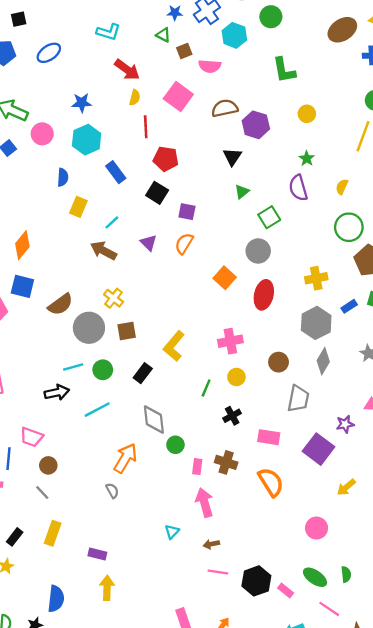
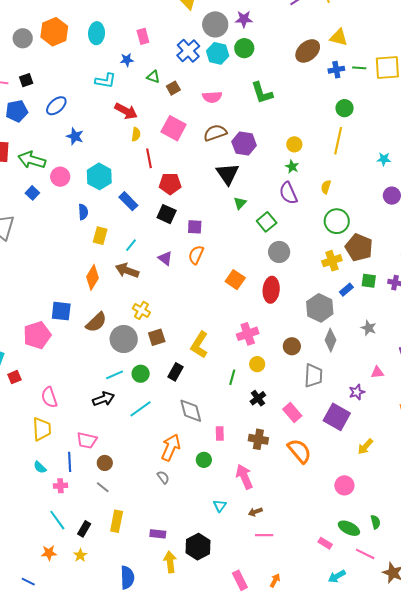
blue star: (175, 13) -> (127, 60), moved
cyan hexagon: (234, 35) -> (218, 53), moved
pink semicircle: (210, 66) -> (212, 97), moved
blue star: (82, 103) -> (75, 136), moved, turned 30
yellow circle: (307, 114) -> (294, 144), moved
black triangle: (232, 157) -> (228, 174), size x1.4
orange diamond: (22, 245) -> (93, 277), moved
gray circle: (258, 251) -> (279, 252), moved
yellow cross: (316, 278) -> (332, 261), moved
pink rectangle: (269, 437) -> (292, 412), turned 48
green circle: (175, 445) -> (204, 460), moved
pink rectangle: (197, 467) -> (220, 433), moved
black hexagon: (256, 581) -> (198, 547), moved

